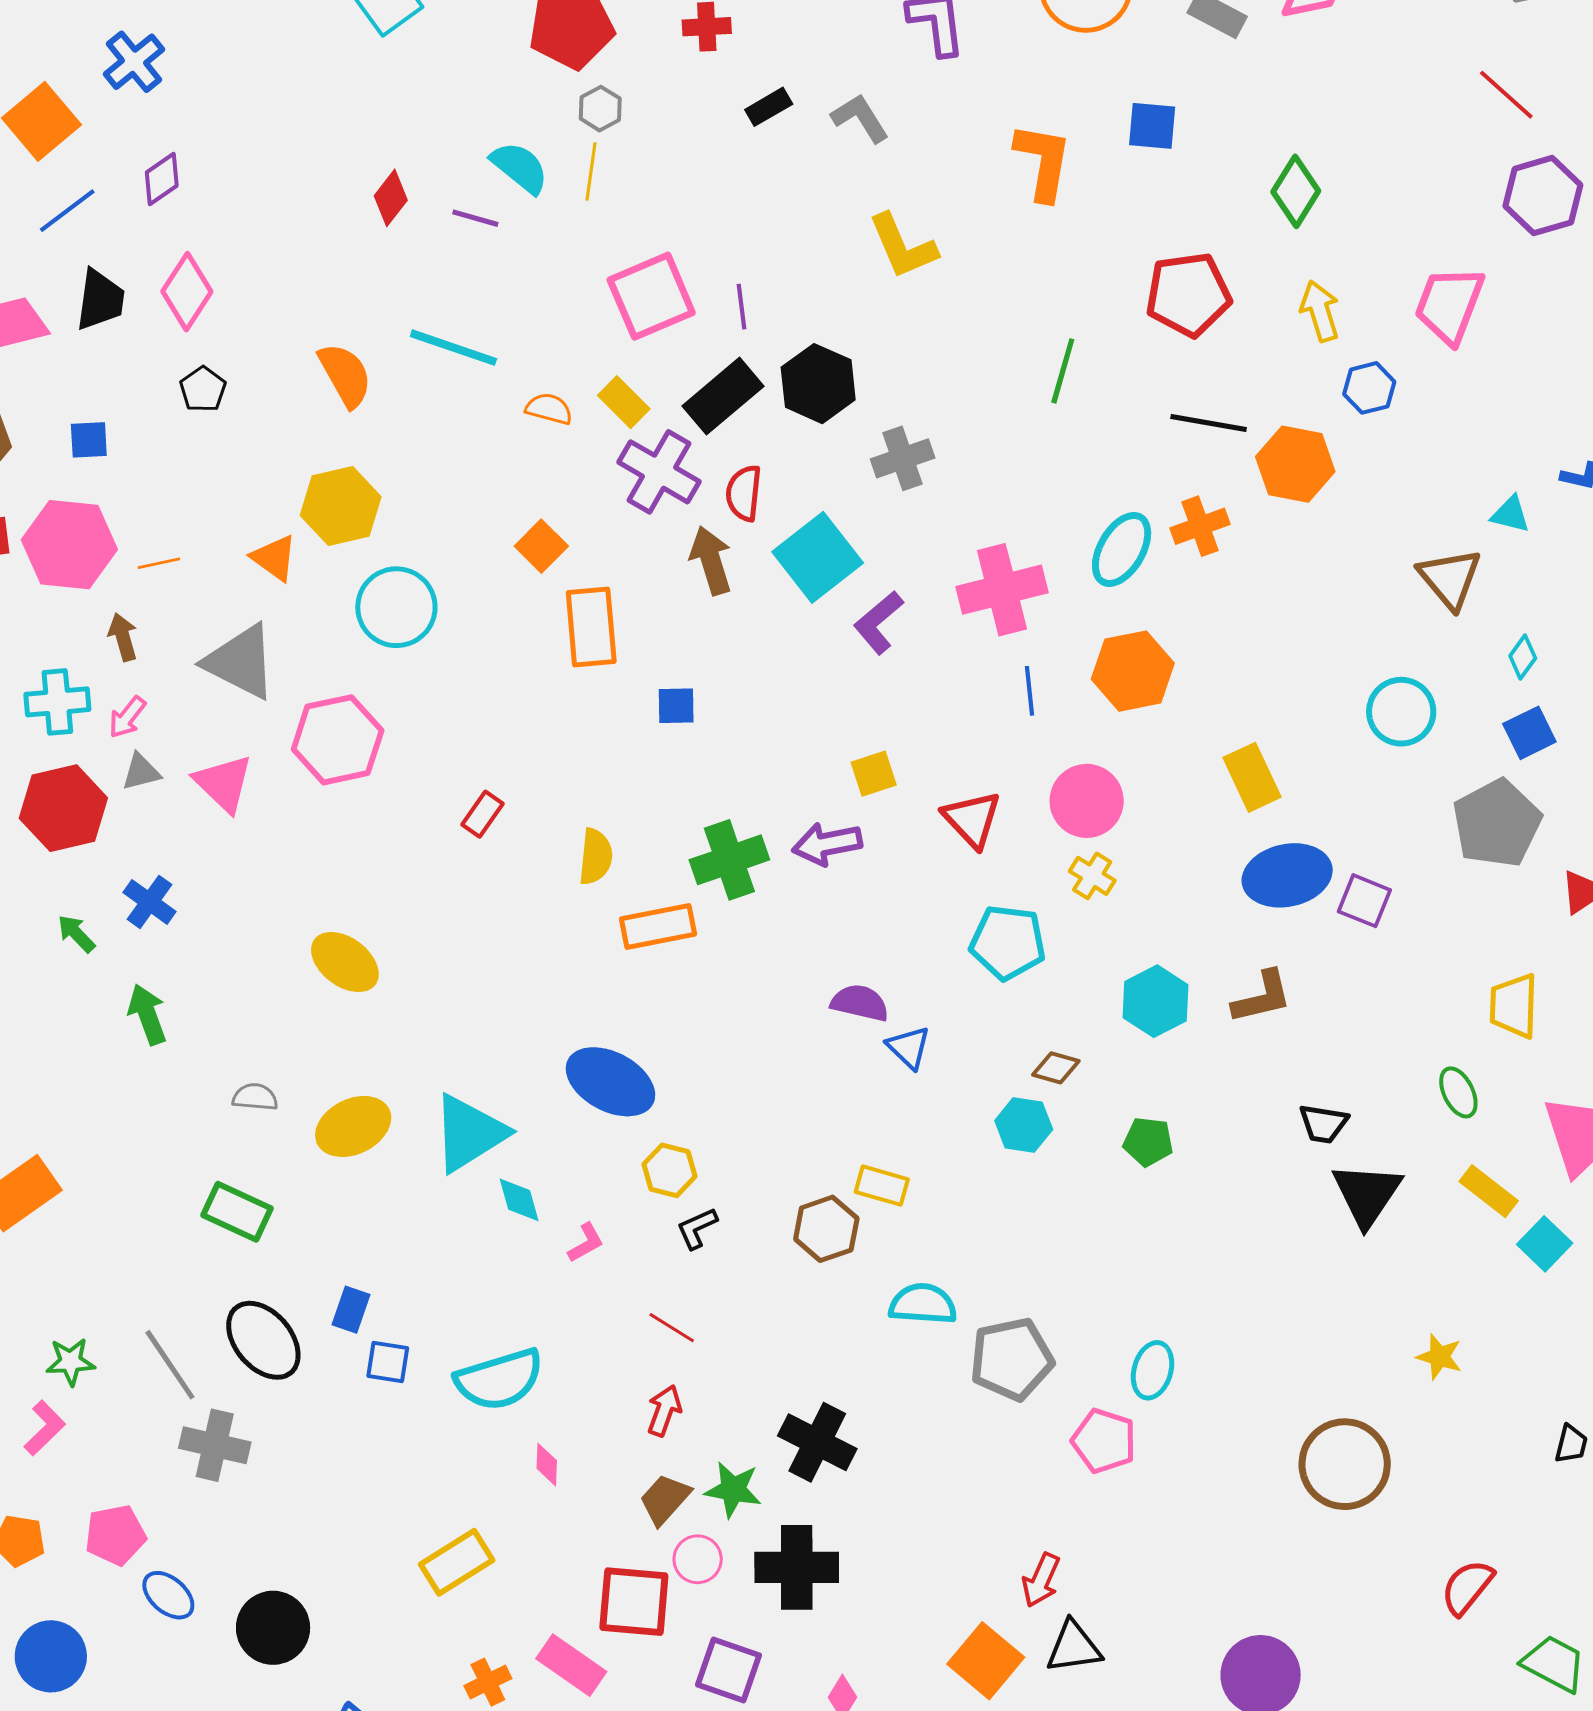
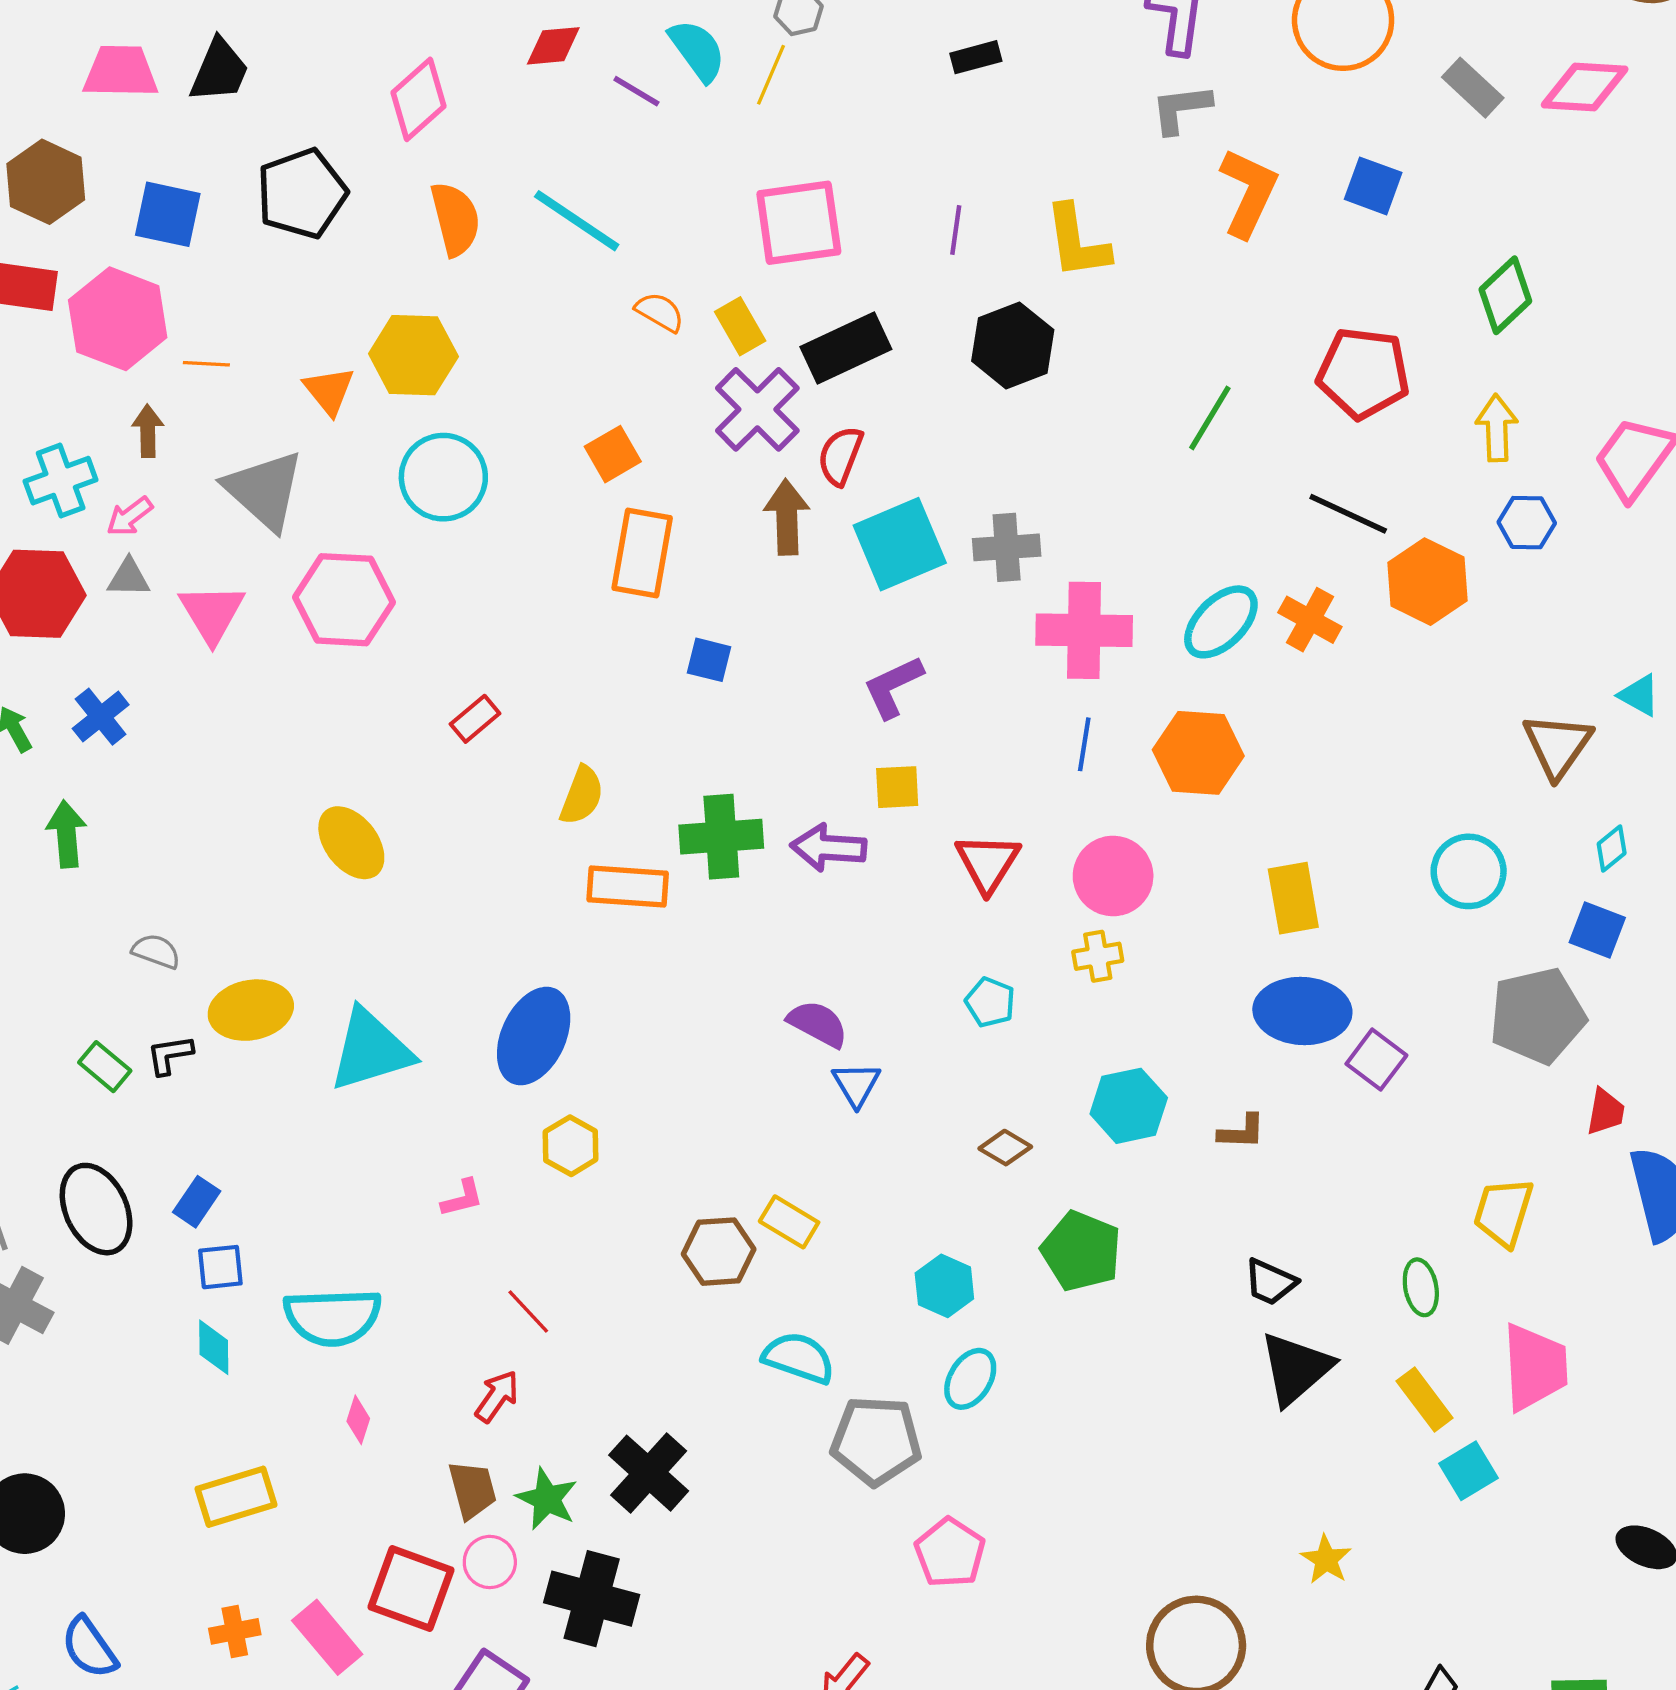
gray L-shape: (860, 118) -> (1181, 109), moved, turned -80
red diamond: (391, 198) -> (553, 46), turned 32
pink diamond: (187, 292) -> (419, 99), moved
purple line: (742, 307) -> (956, 230), moved
black hexagon: (818, 384) -> (1013, 345), moved
black pentagon: (203, 389) -> (302, 194), size x1.8
blue square: (89, 440) -> (168, 214), size x1.5
gray cross: (903, 458) -> (1007, 547), moved
orange cross: (1200, 526) -> (1310, 620), turned 34
purple L-shape: (878, 622) -> (893, 687), moved
cyan cross: (57, 702) -> (61, 481), turned -30
blue square: (1529, 733) -> (1597, 930), turned 32
yellow cross: (1092, 876) -> (1098, 956), turned 33
cyan pentagon: (1008, 942) -> (990, 1002), size x0.6
yellow ellipse: (345, 962) -> (351, 843), moved
brown L-shape: (1262, 997) -> (1242, 1132), size x0.7
blue ellipse: (610, 1082) -> (534, 1036), turned 72
cyan hexagon: (1024, 1125) -> (944, 1286), moved
green pentagon: (1148, 1142) -> (1081, 1251), size x1.5
cyan diamond: (519, 1200) -> (214, 1347), moved
green rectangle: (237, 1212) -> (105, 1067), size x0.7
black L-shape: (697, 1228) -> (170, 1055), moved
blue square: (388, 1362) -> (220, 1267), turned -30
cyan ellipse: (1152, 1370) -> (970, 1379), moved
brown trapezoid: (665, 1499) -> (472, 1490), turned 108

